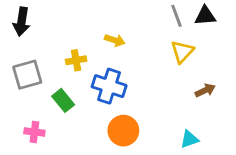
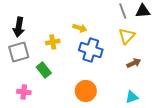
black arrow: (22, 22) -> (19, 27), moved
blue cross: (109, 86) -> (91, 50), moved
brown arrow: (205, 90) -> (134, 63), moved

